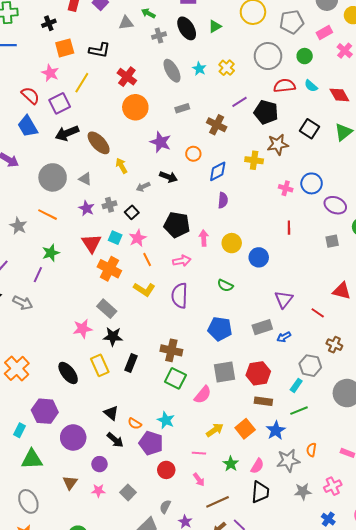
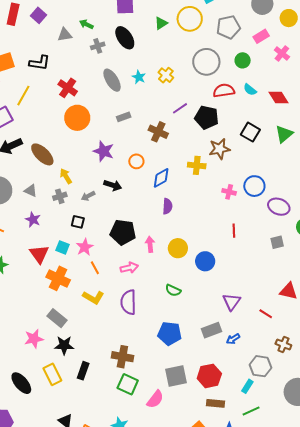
green triangle: (215, 26) -> (161, 23), moved
gray cross: (109, 205) -> (60, 196), moved
black square: (132, 212) -> (78, 222), turned -32

